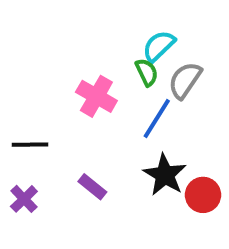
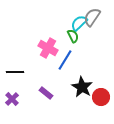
gray semicircle: (185, 80) -> (92, 17), moved
blue line: (157, 118) -> (65, 60), moved

